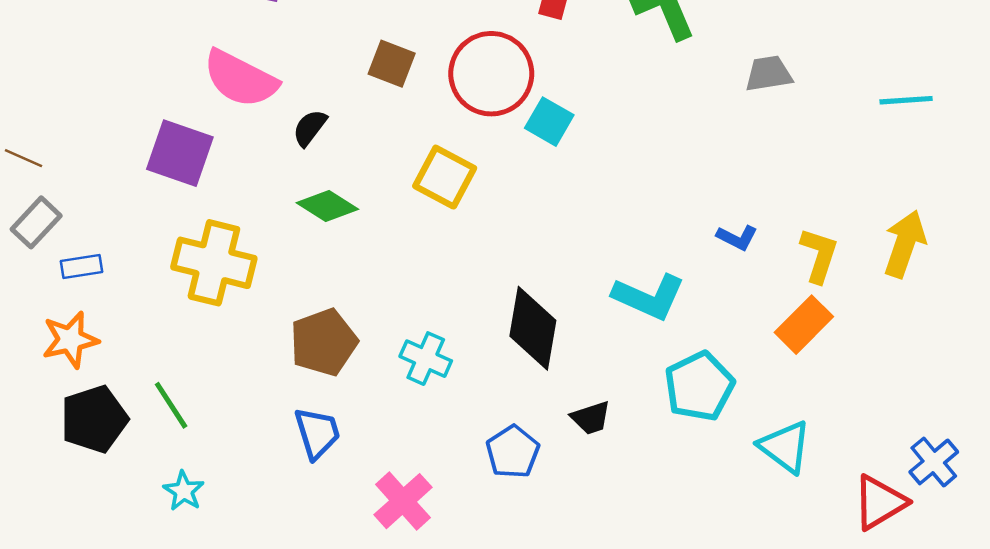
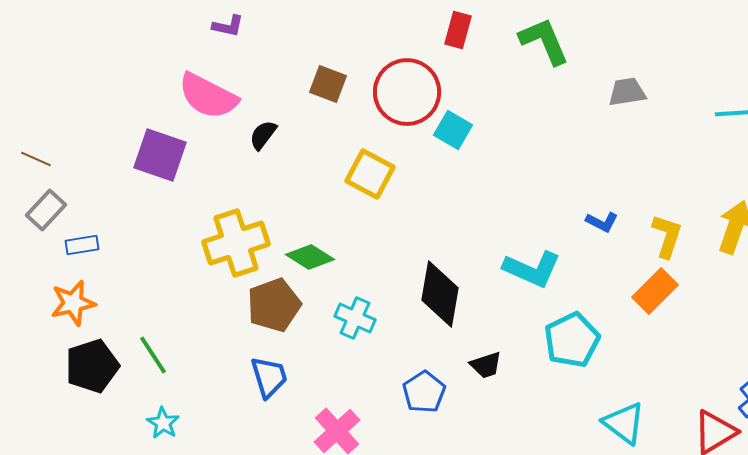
green diamond: (327, 206) -> (310, 257), moved
yellow cross: (214, 263) -> (236, 243), moved, turned -32
cyan triangle: (785, 447) -> (624, 423), moved

